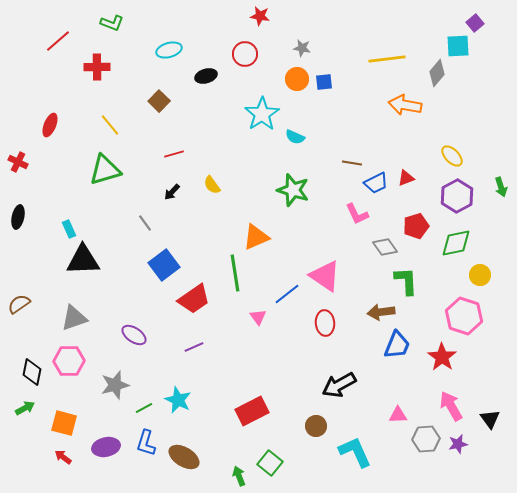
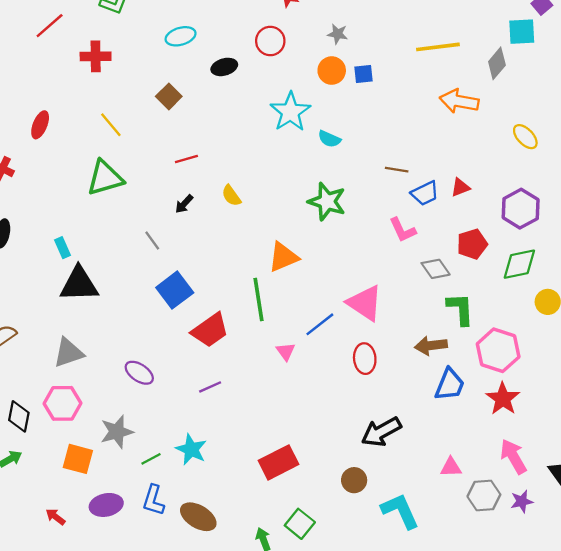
yellow ellipse: (452, 156) -> (525, 137), moved
pink hexagon: (464, 316) -> (498, 350), moved
orange square: (64, 423) -> (78, 459), moved

